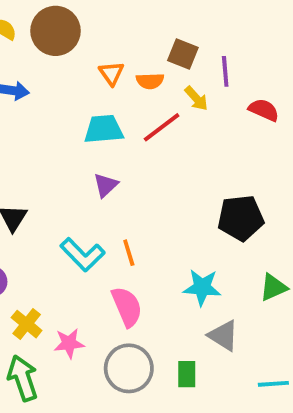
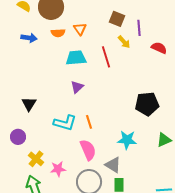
orange semicircle: (150, 81) -> (58, 33), moved
red line: (162, 127) -> (106, 57), turned -70
cyan L-shape: (83, 255) -> (65, 123), turned -30
gray triangle: (223, 336) -> (113, 165), moved

